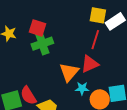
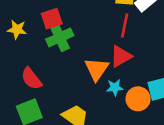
red square: (37, 28) -> (52, 19), turned -30
red semicircle: (28, 96) -> (31, 79), moved

